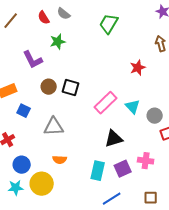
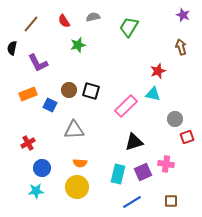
gray semicircle: (64, 14) -> (93, 17), moved, turned 128
purple L-shape: (33, 60) -> (38, 63), moved
cyan triangle: (133, 107) -> (153, 94), moved, turned -35
blue square: (24, 111) -> (50, 105), moved
yellow circle: (42, 184) -> (77, 187), moved

